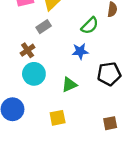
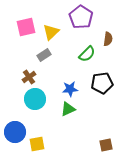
blue star: (80, 51) -> (70, 89), moved
black pentagon: (109, 74) -> (102, 83), moved
yellow square: (58, 118) -> (37, 144), moved

